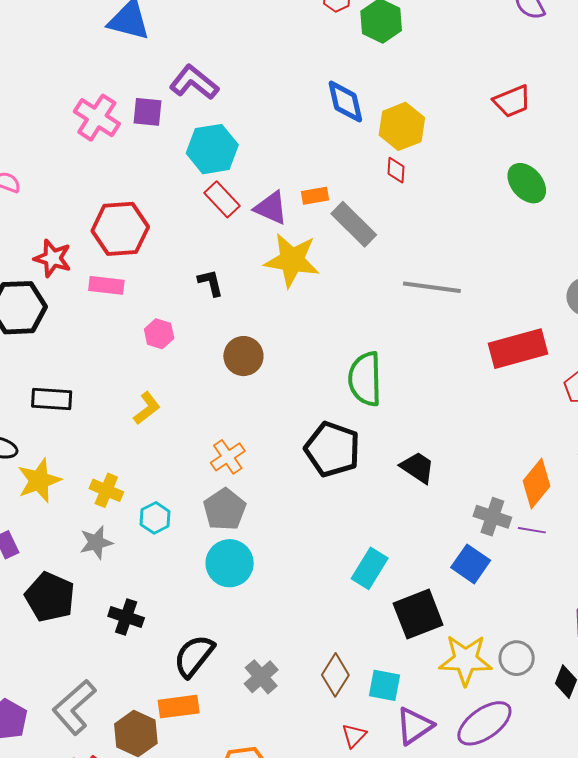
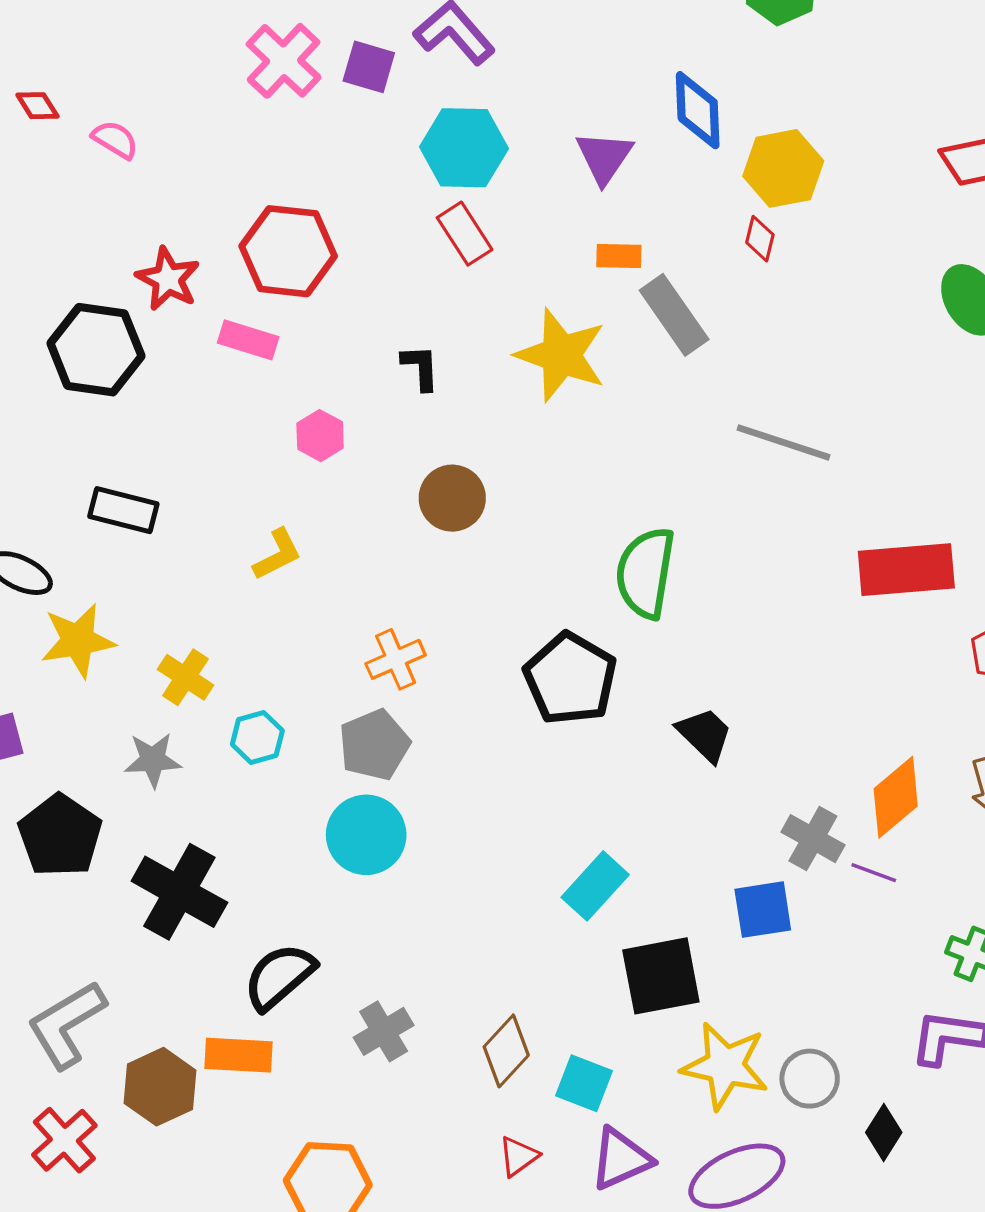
purple triangle: (271, 208) -> (604, 157), moved, turned 30
blue square: (471, 564) -> (763, 910), turned 36
black cross: (126, 617) -> (179, 892), size x1.6

